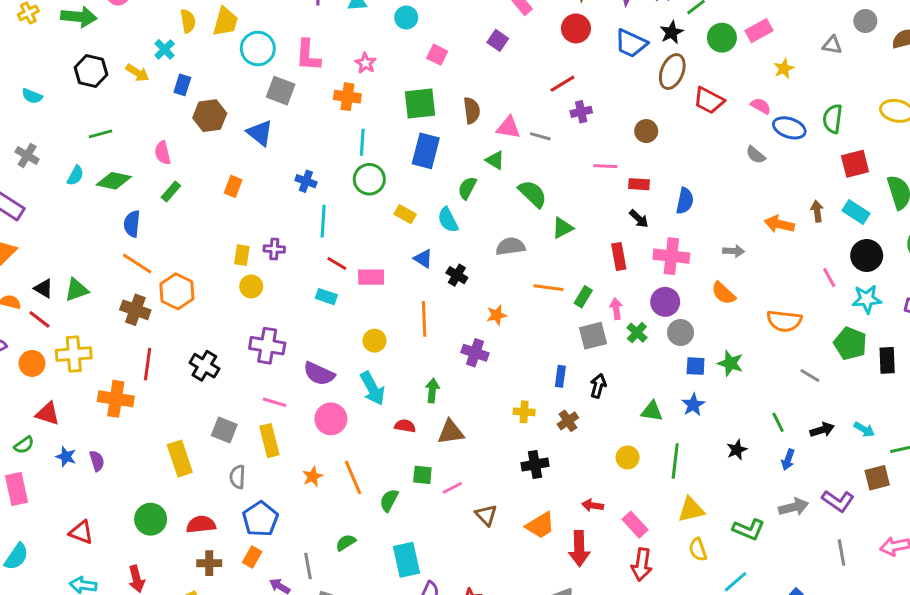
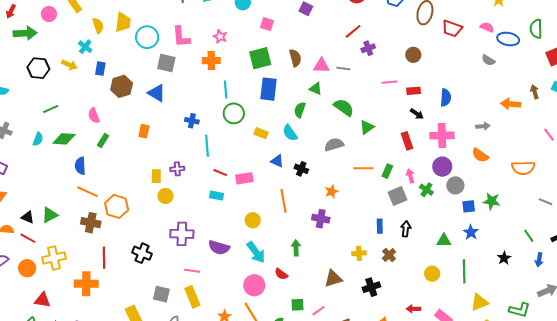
pink circle: (331, 419) -> (254, 285), moved
red semicircle: (405, 426) -> (281, 274), turned -144
brown triangle: (451, 432) -> (333, 279), moved

